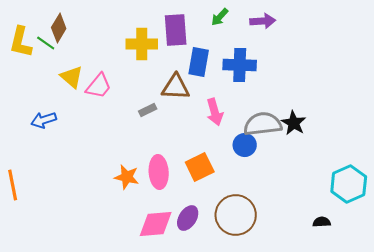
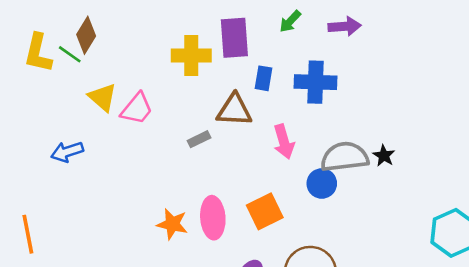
blue rectangle: (199, 62) -> (263, 78), size x0.7
black star: (294, 123) -> (384, 156), size x0.7

